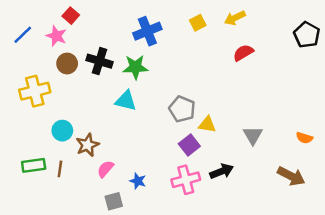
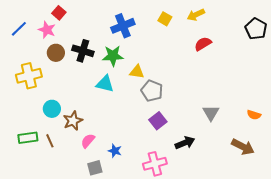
yellow square: (198, 23) -> (165, 19), turned -32
yellow triangle: (207, 125) -> (137, 72), moved
brown line: (60, 169) -> (50, 141), turned -32
pink cross: (186, 180) -> (155, 164), moved

